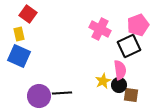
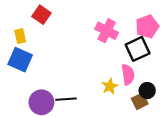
red square: (28, 14) -> (41, 15), moved
black circle: (119, 85) -> (147, 91), moved
brown square: (131, 95) -> (140, 101), turned -35

